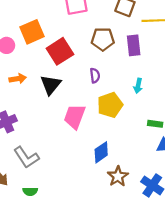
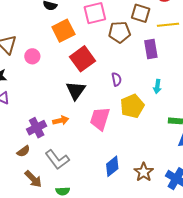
orange square: (32, 32) -> (63, 31), moved
brown pentagon: (103, 39) -> (120, 32), moved
orange arrow: (18, 79) -> (61, 120), moved
blue diamond: (101, 152) -> (112, 166), moved

